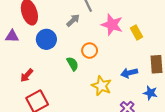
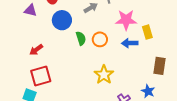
pink star: (112, 25) -> (126, 20), turned -30
green semicircle: (73, 64) -> (81, 38), moved
blue arrow: (129, 73) -> (130, 43), moved

